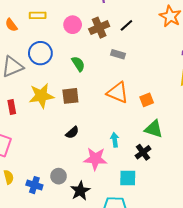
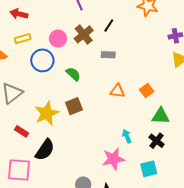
blue circle: (40, 53) -> (42, 60), moved
orange triangle: (118, 93) -> (117, 91), size x0.7
red rectangle: (12, 107) -> (22, 131), turned -32
black semicircle: (72, 133) -> (45, 150), moved, size x1.6

